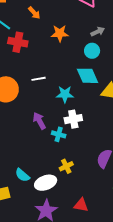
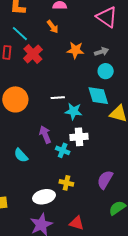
gray arrow: (98, 32) -> (101, 52), moved
red cross: (18, 42) -> (33, 54), turned 30
white line: (39, 79) -> (58, 98), moved
yellow cross: (66, 166) -> (66, 183), turned 32
cyan semicircle: (22, 175) -> (21, 155), moved

